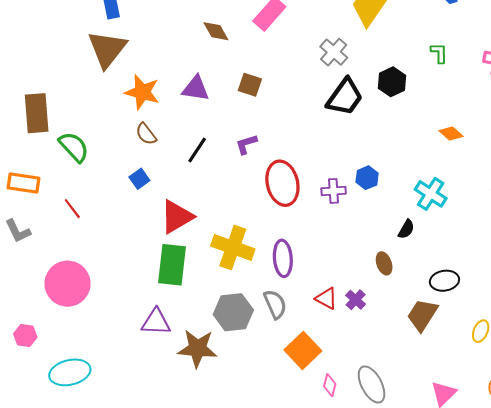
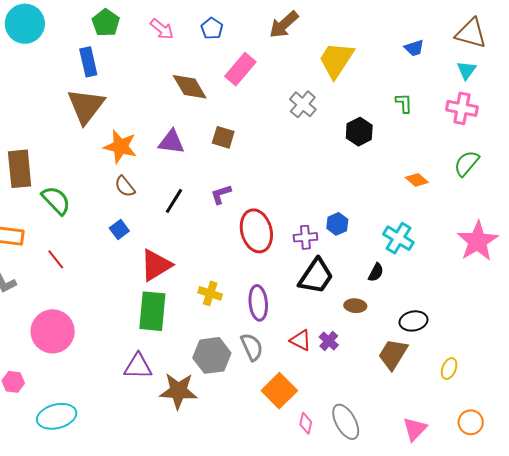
brown diamond: (216, 31) -> (190, 87), size x1.4
black trapezoid: (345, 97) -> (316, 276), moved
yellow cross: (233, 247) -> (210, 293), size x0.6
brown ellipse: (384, 263) -> (355, 306), turned -65

